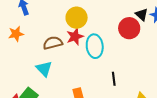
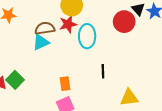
cyan triangle: (44, 69) -> (41, 42), moved, turned 42

